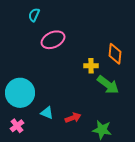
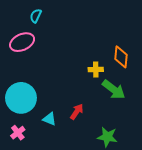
pink ellipse: (53, 40) -> (22, 42), moved
red arrow: (73, 118) -> (77, 112), moved, turned -35

